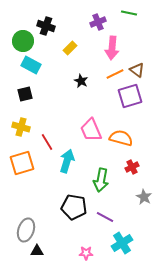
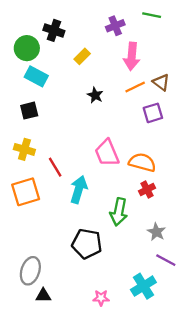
purple square: (130, 96) -> (153, 113), size x0.7
red cross: (132, 167) -> (147, 189), moved
gray star: (144, 197) -> (156, 232), moved
purple line: (105, 217) -> (166, 260), moved

